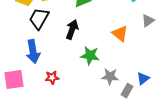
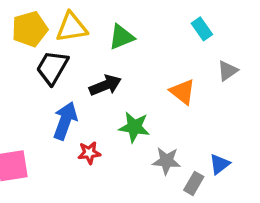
black arrow: (72, 30) -> (105, 85), turned 48
blue arrow: (33, 52) -> (65, 121), moved, turned -150
red star: (52, 78) -> (89, 153), moved

